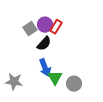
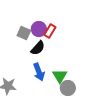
gray square: (30, 29) -> (24, 33), turned -32
green triangle: (55, 78) -> (60, 76), moved

